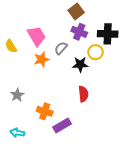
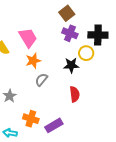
gray semicircle: (61, 48) -> (41, 80), moved
orange cross: (45, 111) -> (31, 119), moved

